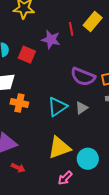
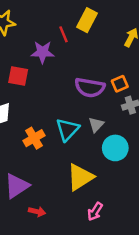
orange cross: (19, 103) -> (34, 138), moved, turned -30
cyan circle: (88, 159) -> (115, 148), moved

